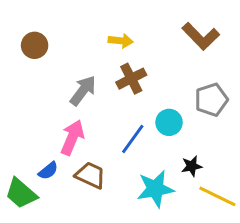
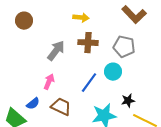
brown cross: (131, 79) -> (88, 43), turned 30
gray pentagon: (211, 100) -> (124, 47), moved, turned 30
pink arrow: (72, 137) -> (49, 82), size x0.7

